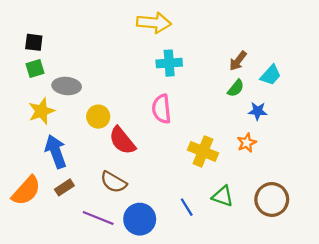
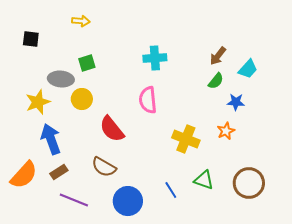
yellow arrow: (154, 23) -> (81, 21), moved, size x0.6
green square: (35, 69) -> (87, 63), moved
yellow circle: (98, 117) -> (82, 99), moved
purple line: (98, 218) -> (74, 200), moved

